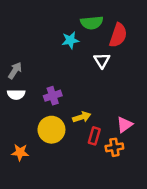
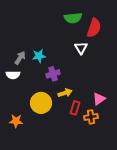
cyan star: (70, 40) -> (39, 56), moved
gray arrow: (15, 71) -> (20, 58), moved
purple cross: (53, 96) -> (53, 74), moved

